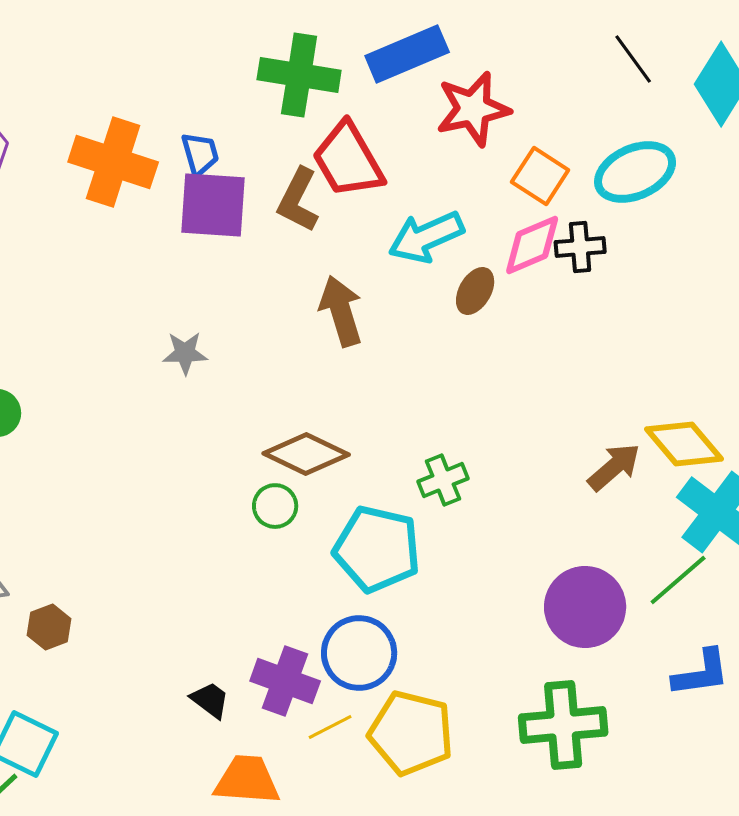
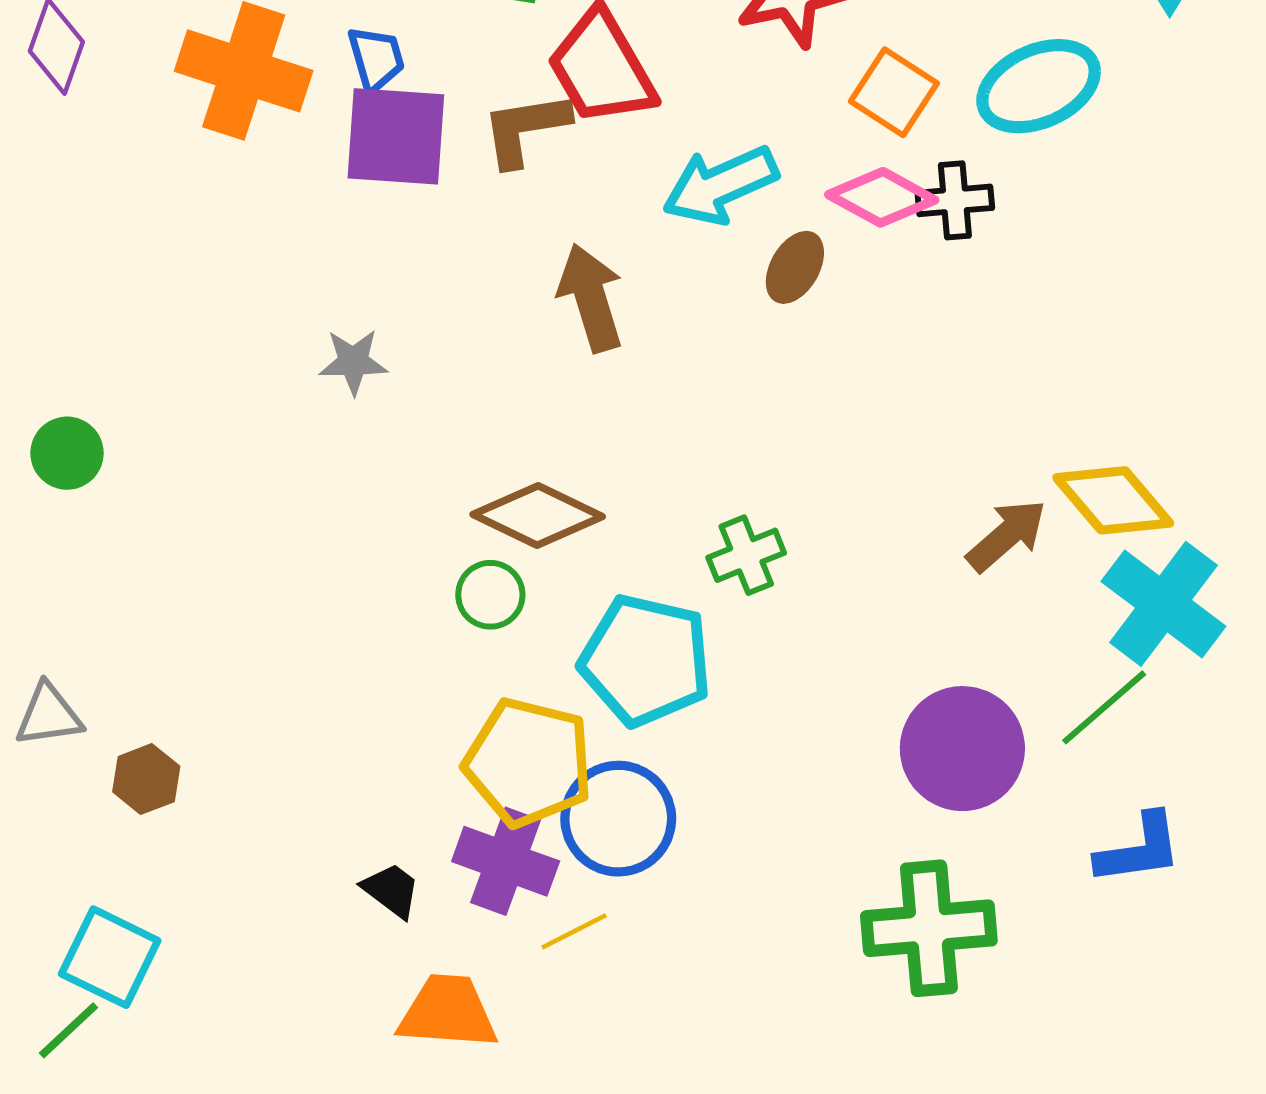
brown L-shape: (298, 200) -> (525, 129), turned 54
pink diamond: (532, 245) -> (882, 197), turned 52
yellow pentagon: (411, 733) -> (528, 762), moved

